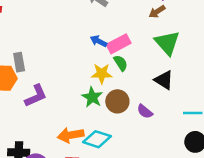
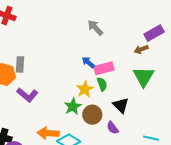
yellow star: (102, 74) -> (85, 89), turned 30
black triangle: (164, 80) -> (121, 105), moved
purple L-shape: (36, 96) -> (27, 95), turned 50

